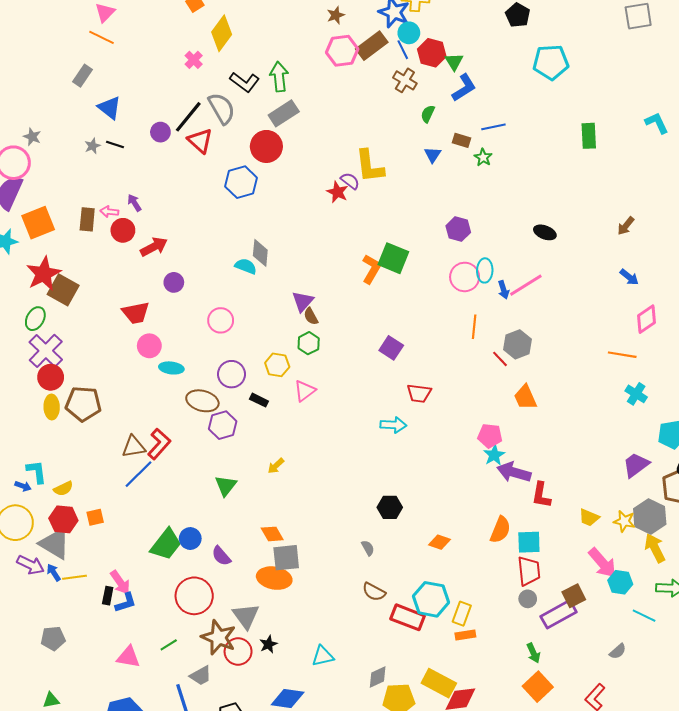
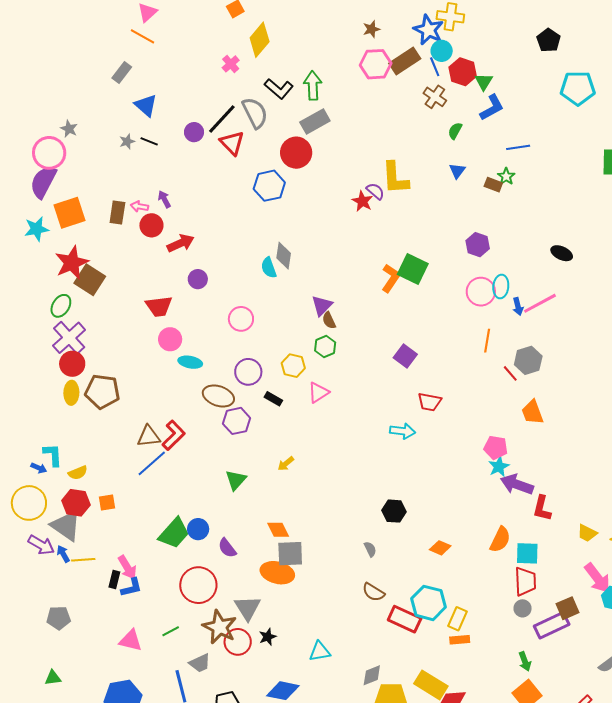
brown rectangle: (461, 140) -> (493, 185), moved
cyan semicircle: (246, 266) -> (269, 268), turned -135

